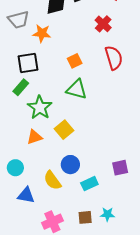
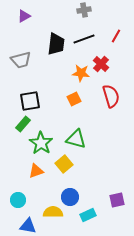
orange star: (42, 33) -> (81, 73), moved
green triangle: (77, 89) -> (76, 139), moved
yellow semicircle: (52, 180) -> (53, 212), turned 126

